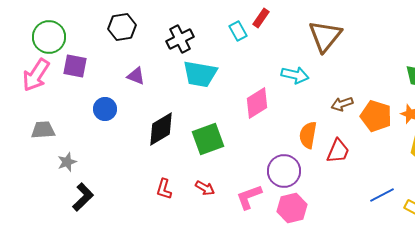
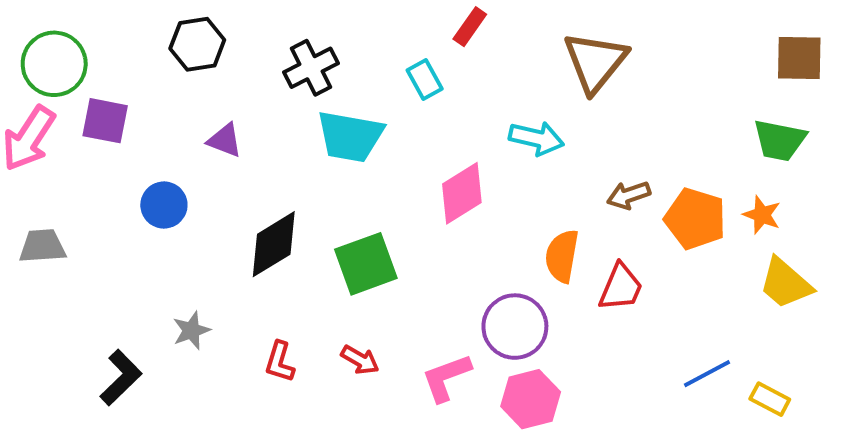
cyan rectangle: (238, 31) -> (425, 80), moved
gray star: (67, 162) -> (191, 330), moved

